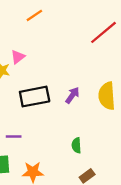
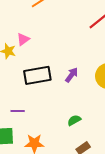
green semicircle: (76, 145) -> (74, 120), turned 64

